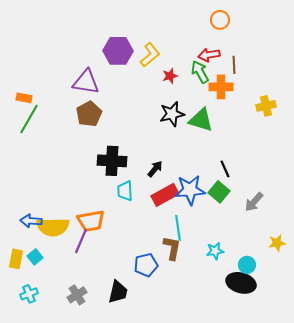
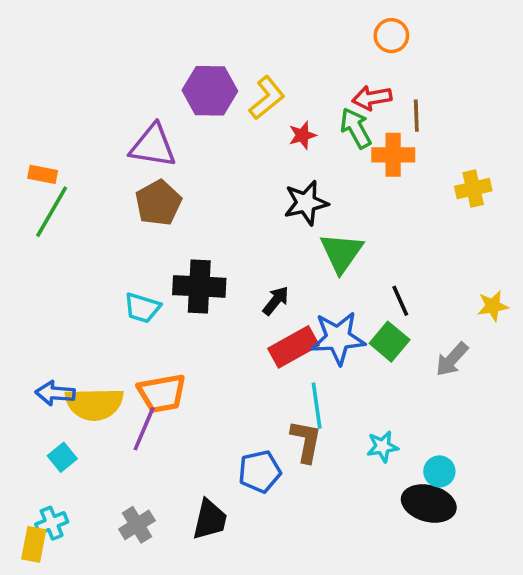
green triangle: (201, 120) -> (342, 253), moved, turned 48
cyan trapezoid: (125, 191) -> (142, 308), moved, turned -70
yellow star: (277, 243) -> (493, 306), moved
yellow rectangle: (16, 259) -> (34, 544), moved

